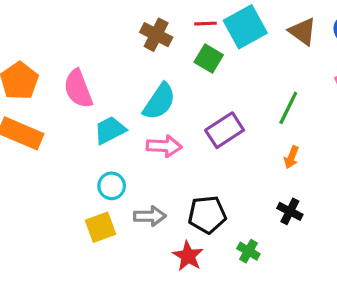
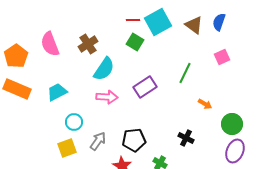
brown cross: (156, 35) -> (88, 44), moved, turned 30
pink semicircle: (78, 89) -> (50, 44), moved
cyan trapezoid: (110, 130) -> (57, 92), moved
orange arrow: (291, 157) -> (205, 104), moved, turned -80
gray arrow: (150, 216) -> (98, 141), turned -54

